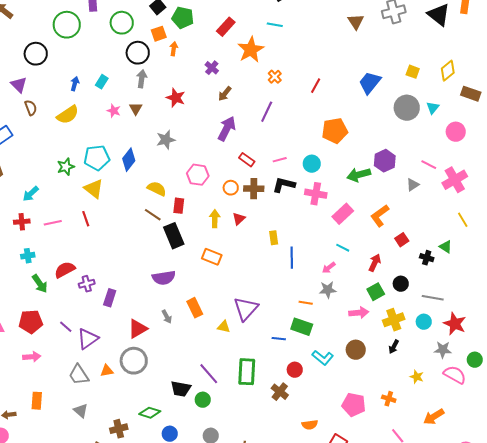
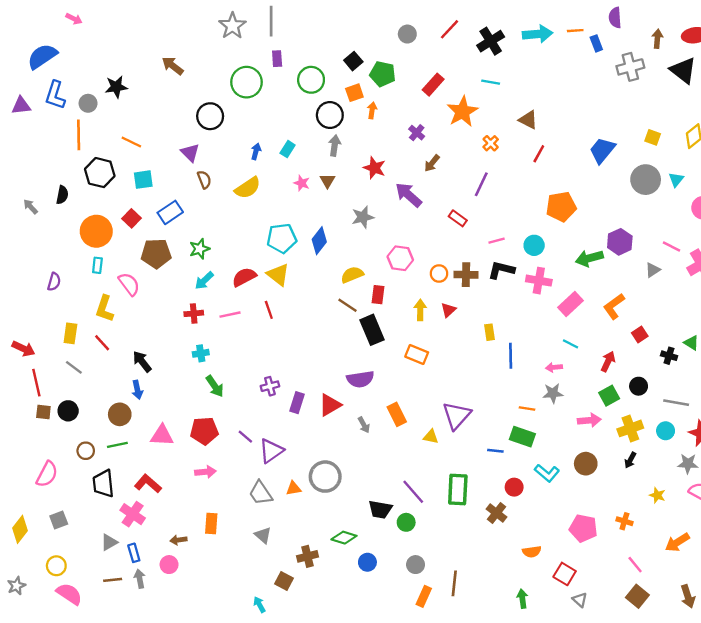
brown triangle: (356, 22) -> (528, 120), moved, turned -30
purple arrow: (227, 129) -> (408, 195), moved, turned -75
red rectangle: (247, 160) -> (458, 218), moved
green star: (66, 167) -> (200, 249), moved
yellow semicircle: (157, 189) -> (352, 275), turned -48
pink arrow: (329, 268) -> (554, 367), turned 32
red semicircle: (65, 270) -> (244, 277), moved
red triangle: (138, 329) -> (330, 405), moved

